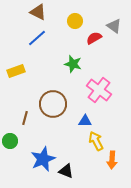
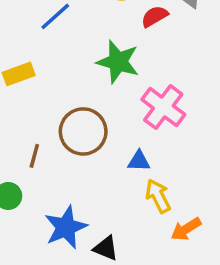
green star: (73, 64) -> (118, 62), size x1.4
orange arrow: (112, 160) -> (186, 229), turned 54

